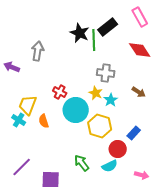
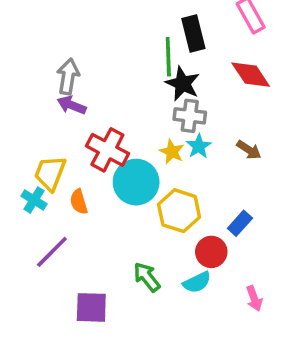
black rectangle: (108, 27) -> (193, 33), turned -66
black star: (80, 33) -> (183, 84), moved
purple arrow: (12, 67) -> (72, 105), moved
red cross: (60, 92) -> (107, 150), size x1.6
cyan star: (111, 100) -> (199, 146), moved
purple line: (22, 167) -> (52, 252), moved
pink arrow: (142, 175) -> (254, 298), turned 56

